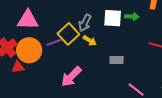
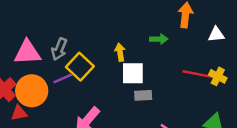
white square: (113, 18) -> (133, 73), moved
gray arrow: (85, 23) -> (59, 49), moved
yellow arrow: (90, 41) -> (120, 52), moved, turned -128

